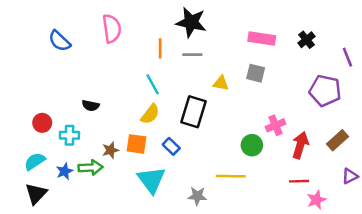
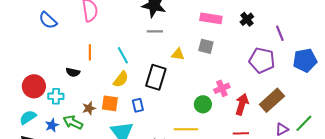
orange line: (160, 48) -> (90, 52), moved
red circle: (42, 123) -> (34, 86), size x1.5
brown rectangle: (338, 140) -> (272, 100), size x1.4
blue rectangle: (171, 146) -> (138, 105), turned 32
green arrow: (91, 168) -> (73, 122), turned -150

